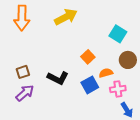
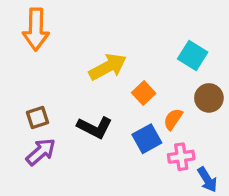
yellow arrow: (66, 17) -> (108, 67), moved
orange semicircle: (106, 73) -> (173, 119), turned -40
pink cross: (118, 89) -> (181, 157), moved

